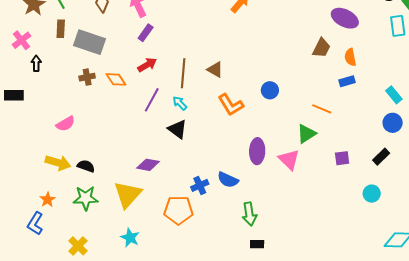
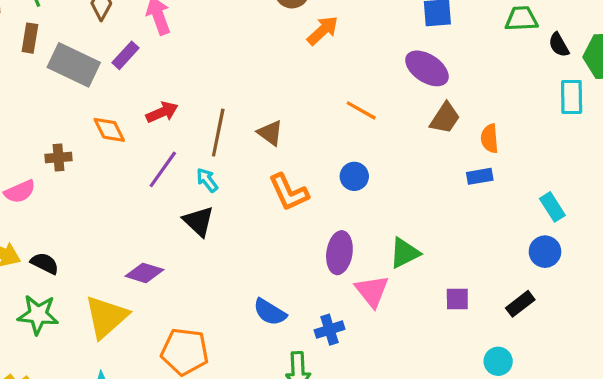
purple ellipse: (345, 18) -> (427, 68), moved
purple rectangle: (146, 33) -> (125, 55), moved
brown cross: (87, 77) -> (58, 157), moved
orange line: (322, 109) -> (361, 110), moved
purple ellipse: (257, 151) -> (339, 253), moved
blue cross: (200, 185) -> (329, 330), moved

